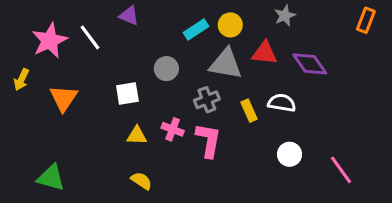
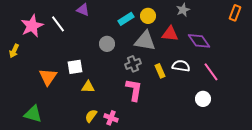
white square: (127, 94) -> (75, 67), moved
orange triangle: (64, 98) -> (48, 77), moved
pink cross: (173, 129) -> (111, 118), moved
white circle: (290, 154) -> (203, 99), moved
pink line: (341, 170) -> (211, 72), moved
yellow semicircle: (141, 181) -> (91, 116), turned -88

